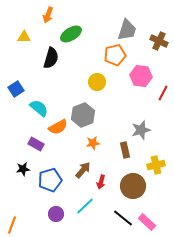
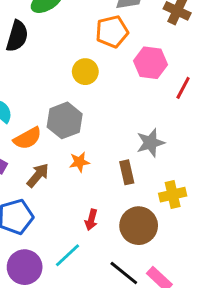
brown arrow: (83, 170) -> (38, 175), moved
purple circle: (56, 214) -> (25, 267), size x1.5

